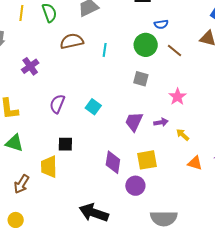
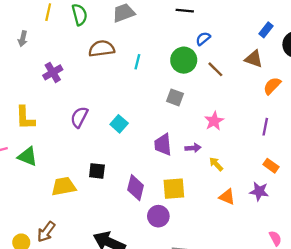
blue semicircle: (161, 24) -> (203, 39), turned 144
purple trapezoid: (134, 122) -> (163, 145), turned -35
black square: (65, 144) -> (97, 171), moved
yellow trapezoid: (49, 167) -> (64, 186), turned 75
brown arrow: (21, 184) -> (46, 232), moved

